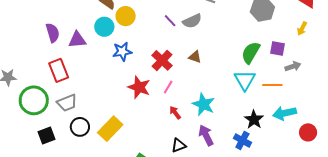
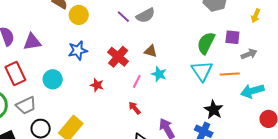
cyan circle: (104, 27) -> (53, 79), moved
red star: (139, 87) -> (97, 85), size x0.6
pink line: (168, 87) -> (137, 81), moved
cyan star: (204, 104) -> (159, 74), moved, size x0.7
cyan arrow: (284, 113) -> (252, 91), moved

